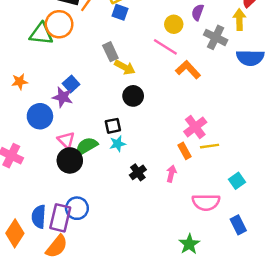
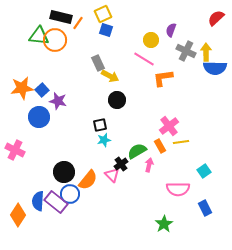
yellow arrow: (239, 19) -> (206, 52), moved
green triangle: (41, 34) -> (39, 36), moved
orange L-shape: (188, 70) -> (163, 78), turned -55
orange star: (20, 82) -> (22, 88), size x1.6
blue square: (71, 84) -> (42, 90), moved
pink triangle: (66, 140) -> (112, 175), moved
green semicircle: (87, 146) -> (137, 151), moved
black circle: (70, 160) -> (64, 172), moved
purple rectangle: (60, 218) -> (56, 202), turned -65
orange semicircle: (57, 246) -> (88, 180), moved

